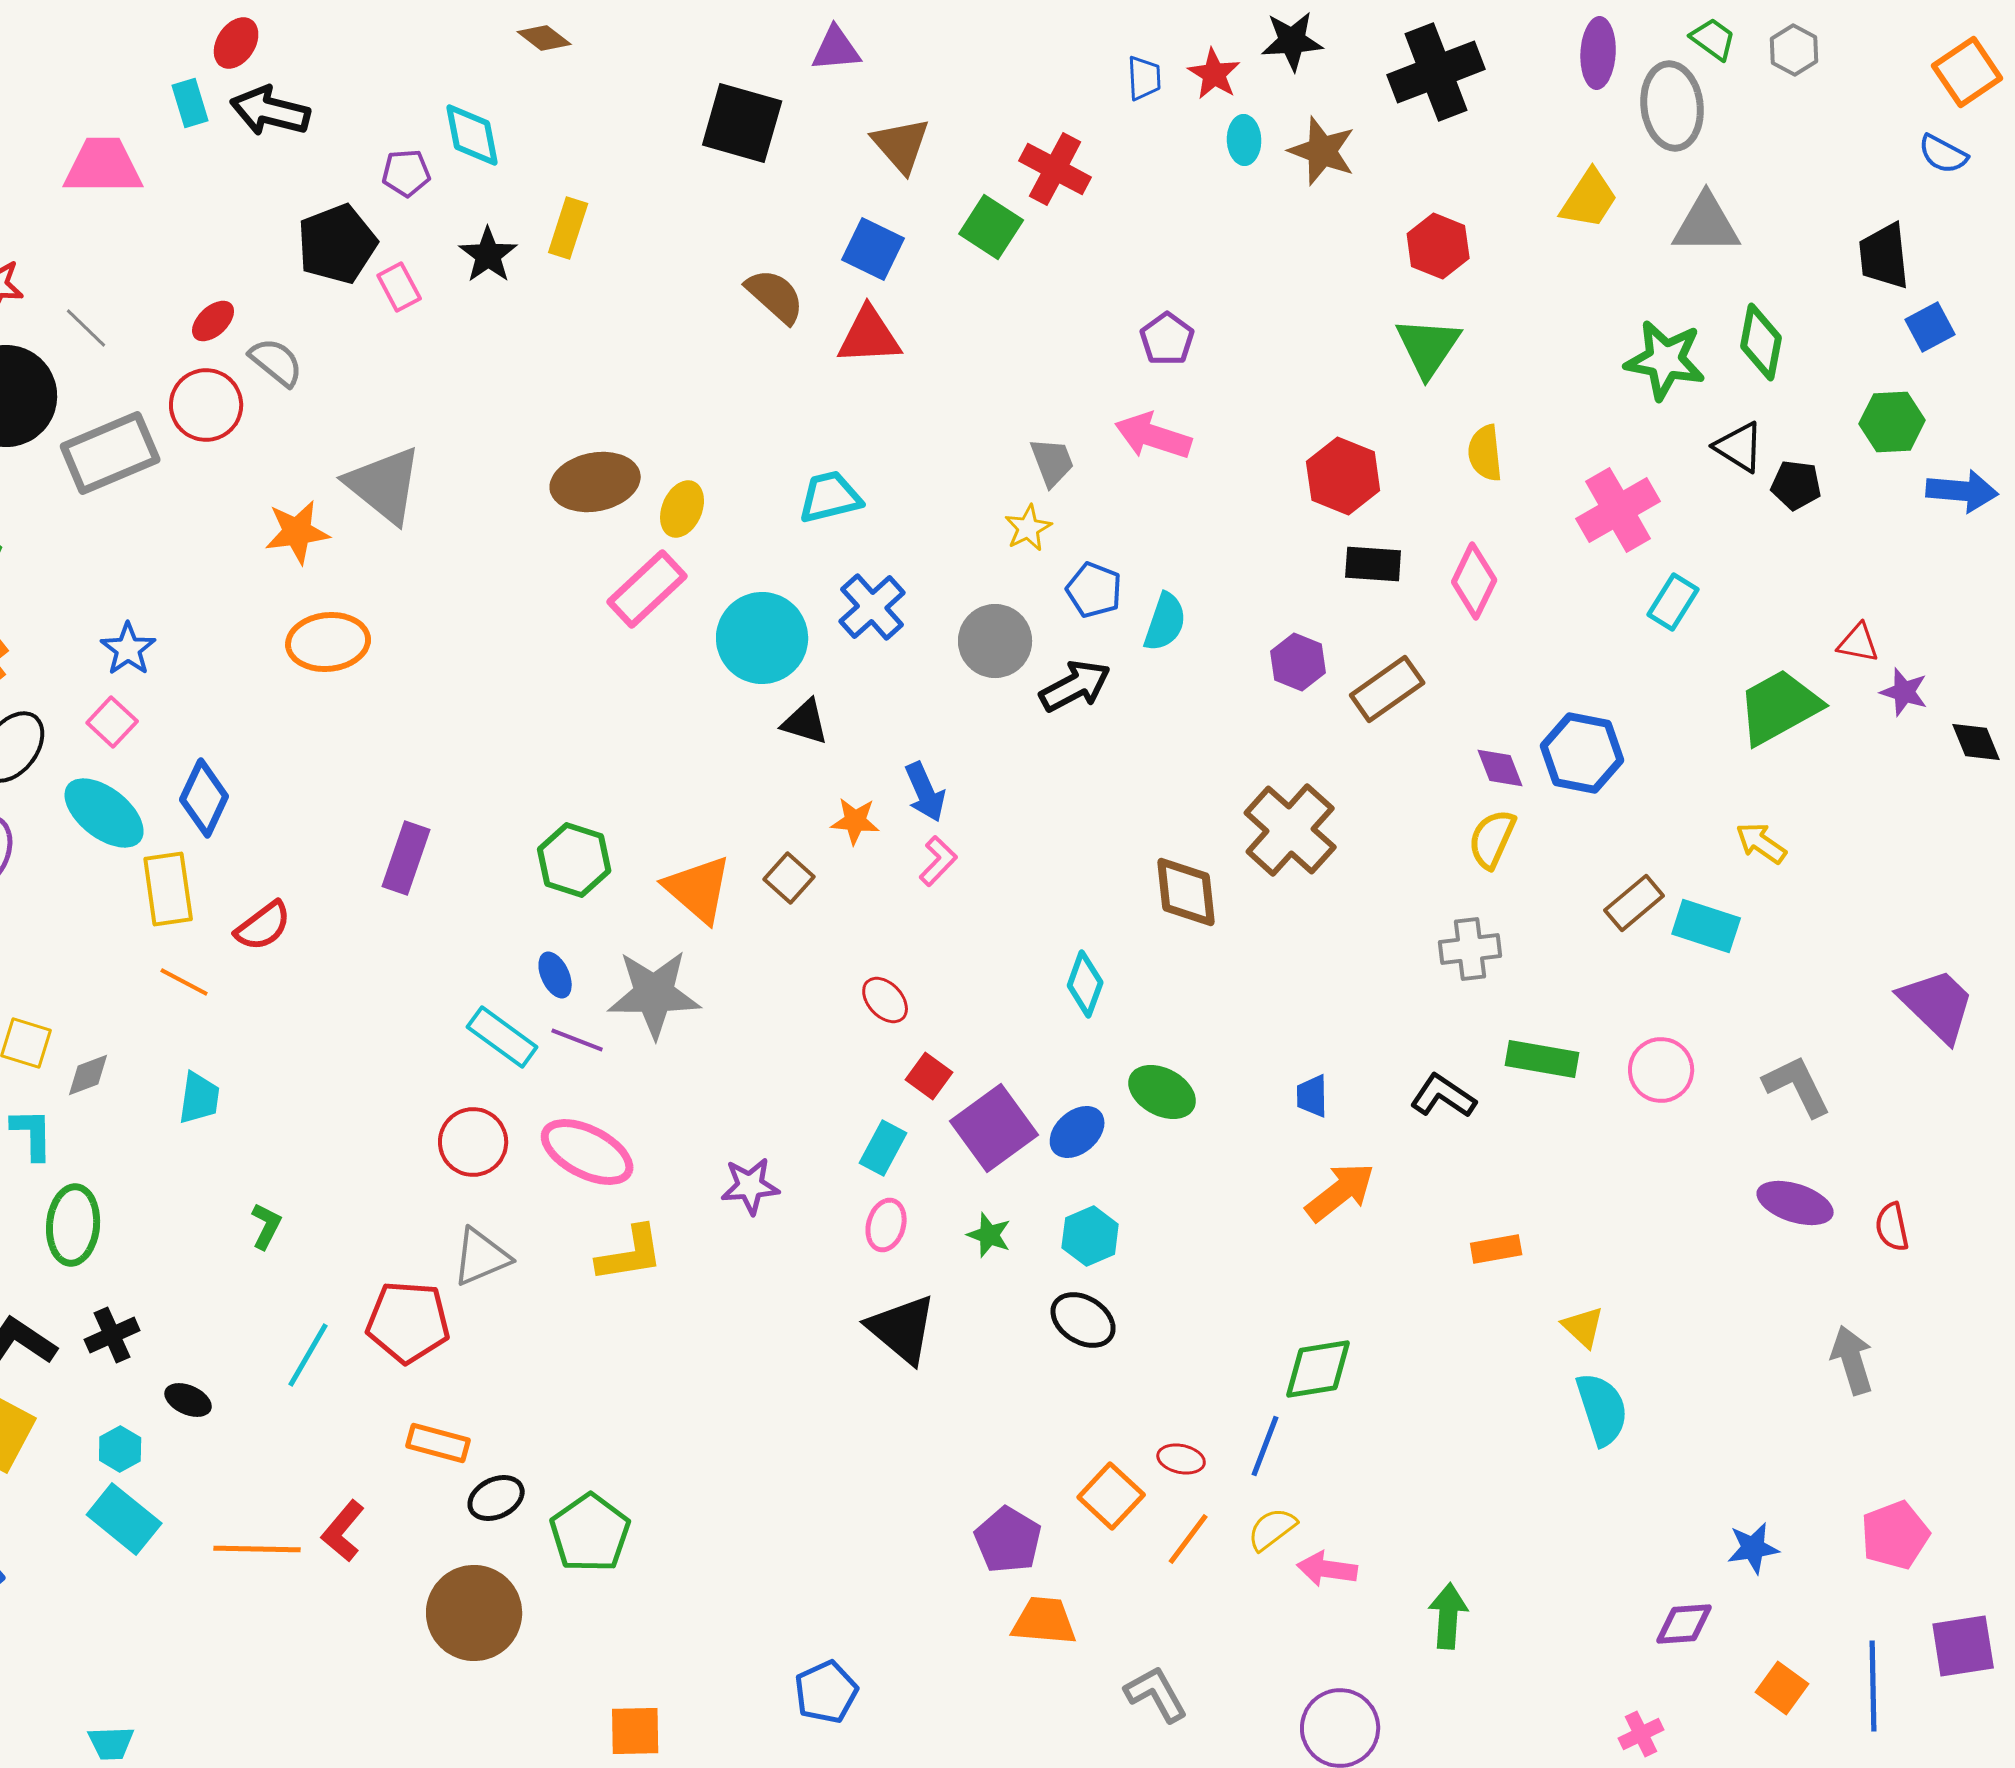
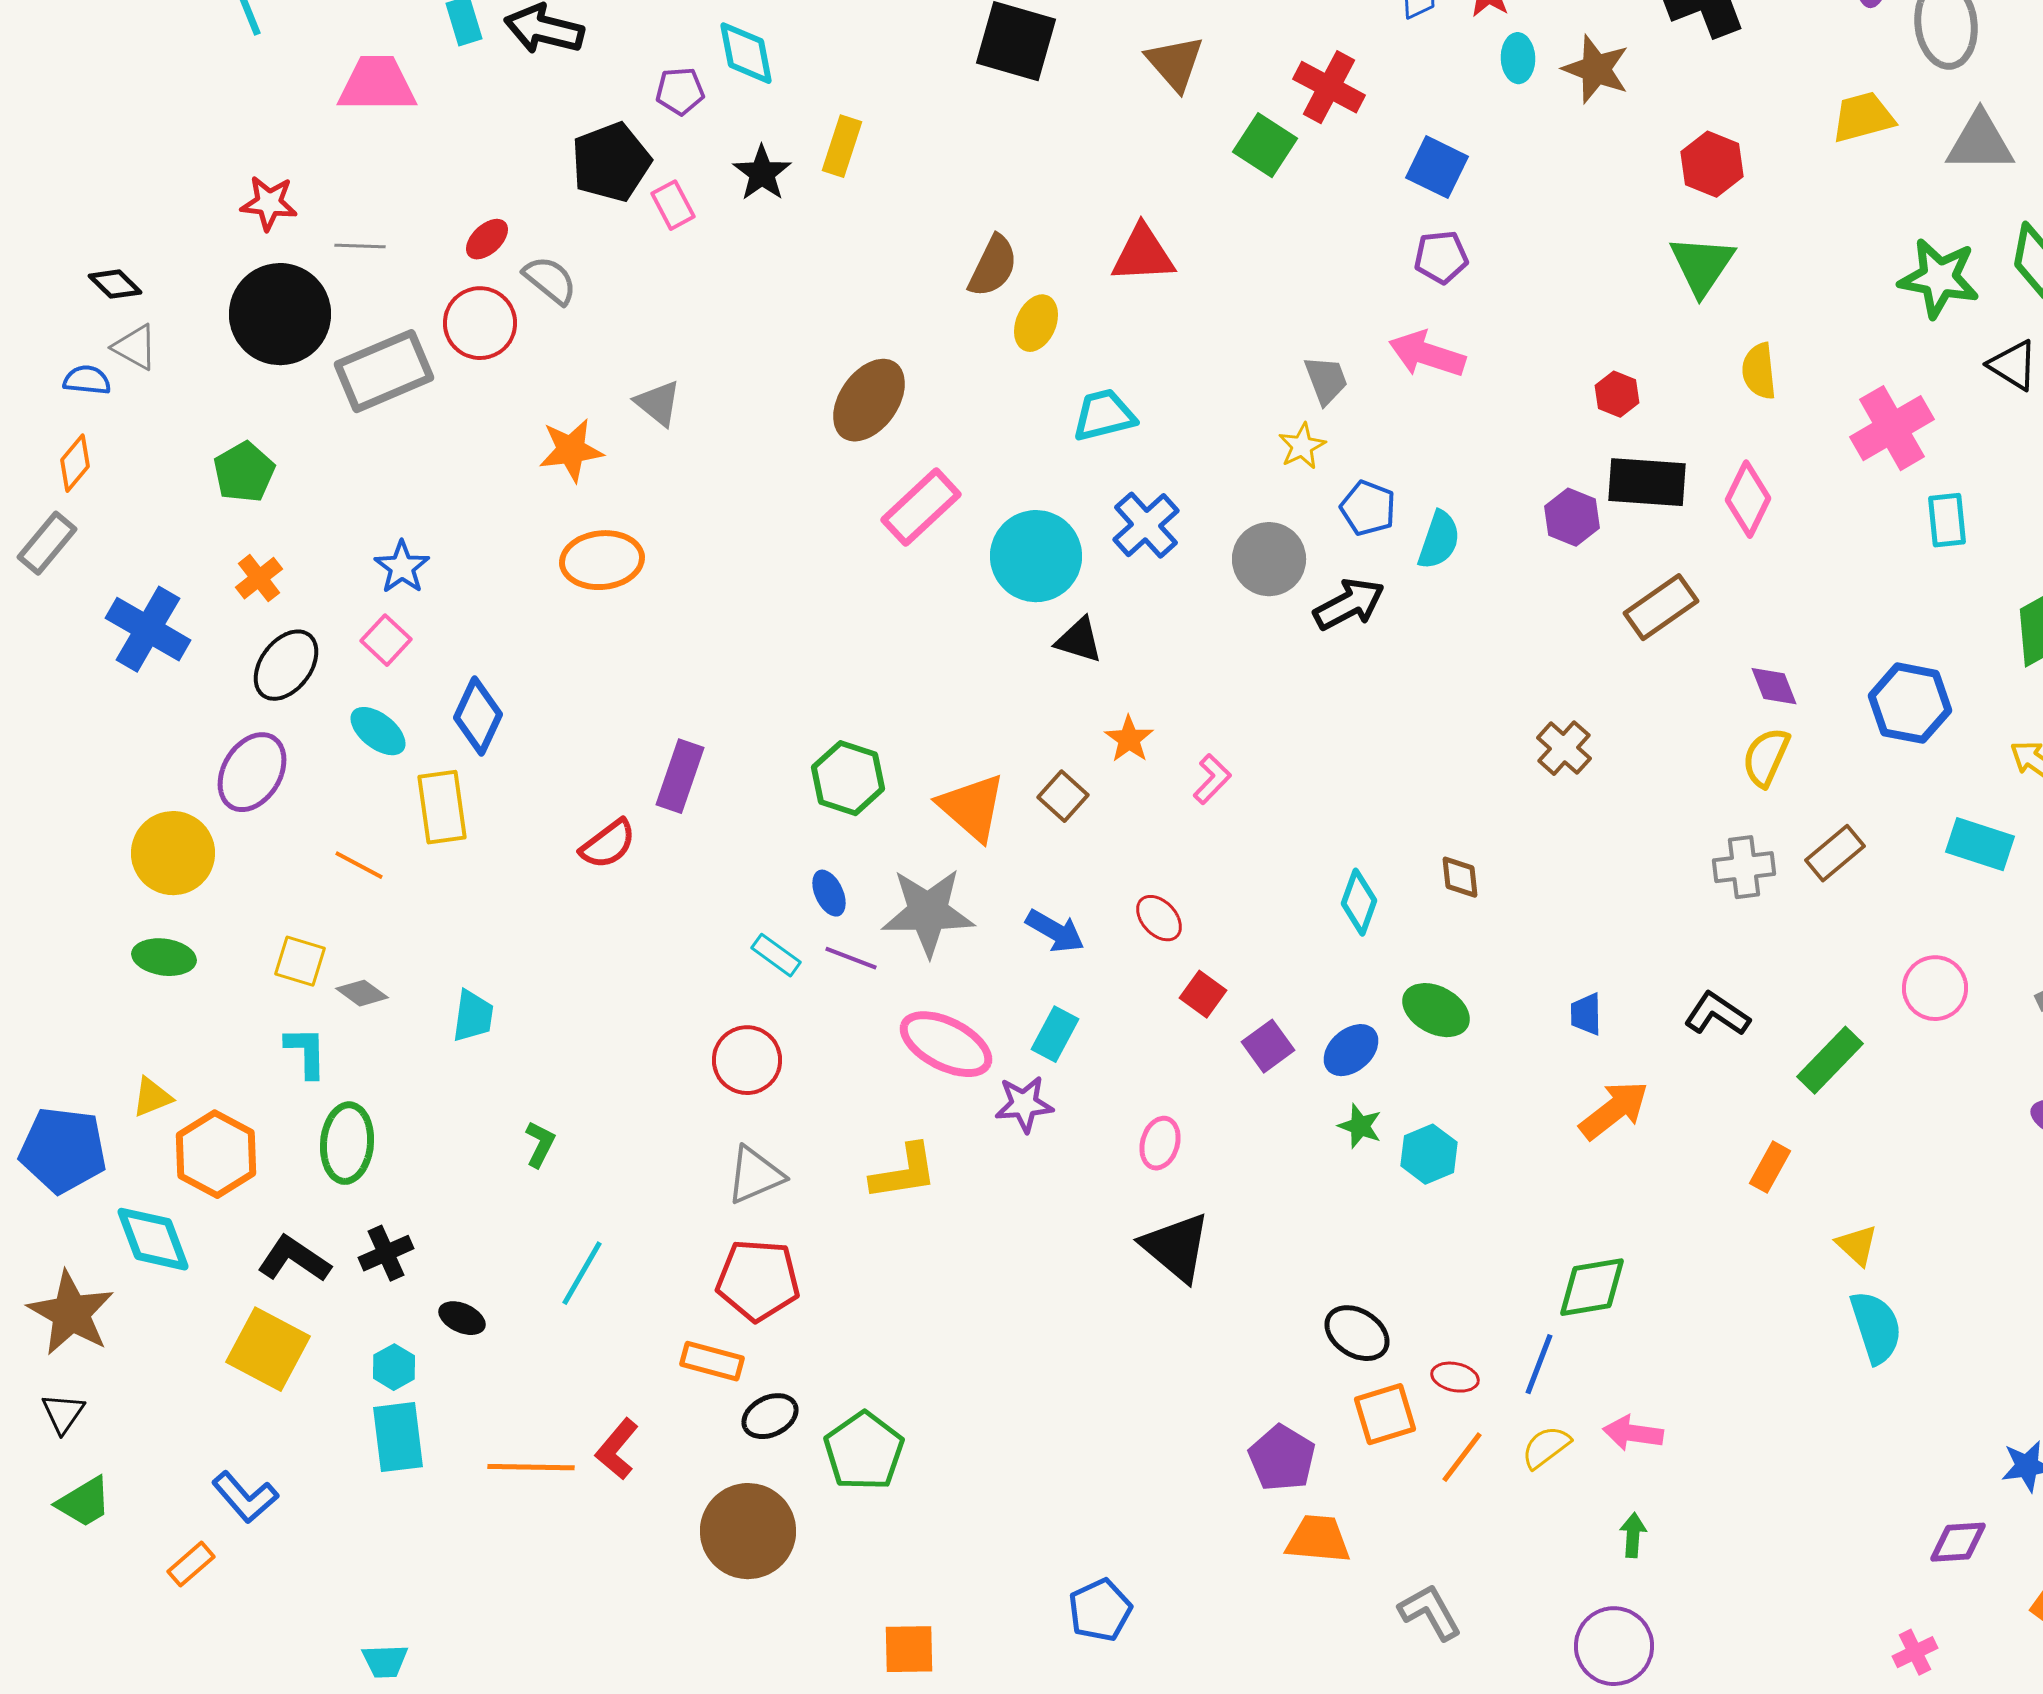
yellow trapezoid: (1589, 199) -> (1863, 117), turned -138
blue square: (873, 249) -> (1437, 167), moved
brown semicircle: (775, 296) -> (993, 266), moved, turned 74
gray line: (86, 328) -> (360, 246), turned -42
purple pentagon: (1167, 339) -> (1441, 257), turned 30
red hexagon: (1343, 476) -> (1617, 394), size x0.6
brown ellipse: (595, 482) -> (869, 400), turned -44
gray triangle: (384, 485) -> (658, 403), size x0.6
yellow ellipse: (682, 509) -> (1036, 323), moved
black rectangle: (1373, 564) -> (1647, 482), size x1.4
cyan rectangle: (1673, 602) -> (1947, 520), turned -38
purple hexagon: (1298, 662) -> (1572, 517), moved
blue hexagon: (1582, 753) -> (1910, 703), moved
blue arrow: (925, 792) -> (1055, 931), moved, turned -36
cyan ellipse: (104, 813) -> (378, 731), size x0.7
orange star: (855, 821) -> (1129, 739), turned 30
brown cross: (1290, 830) -> (1564, 748), size x0.6
brown diamond: (1186, 892) -> (1460, 877), moved, size x0.6
brown rectangle: (1634, 903) -> (1835, 853), moved
red semicircle: (263, 926) -> (608, 844), moved
orange line: (184, 982) -> (359, 865), moved
cyan rectangle: (502, 1037) -> (776, 955), size x0.7
green rectangle: (1542, 1059) -> (1830, 1060), moved, turned -56
gray diamond: (88, 1075) -> (362, 993), turned 57
purple square: (994, 1128) -> (1268, 1046), size x0.6
cyan rectangle: (883, 1148) -> (1055, 1034), moved
pink ellipse: (587, 1152) -> (946, 1044), moved
green star: (989, 1235) -> (1360, 1126), moved
cyan hexagon: (1090, 1236) -> (1429, 1154), moved
orange rectangle: (1496, 1249) -> (1770, 1167), turned -51
black ellipse: (1083, 1320) -> (1357, 1333), moved
red pentagon: (408, 1322) -> (758, 1280), moved
orange square: (1111, 1496) -> (1385, 1414), turned 30
cyan rectangle: (124, 1519) -> (398, 1437), turned 44
pink arrow: (1327, 1569) -> (1633, 1433), moved
green arrow: (1448, 1616) -> (1633, 1535), moved, size x0.7

